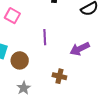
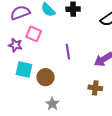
brown cross: (59, 76) -> (95, 88), moved

